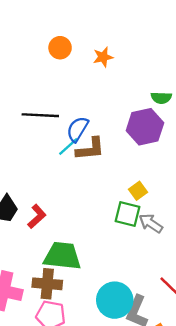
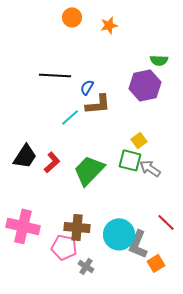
blue semicircle: (78, 129) -> (87, 87), size x0.7
cyan line: (68, 147) -> (70, 117), moved
green trapezoid: (62, 256) -> (89, 170), moved, turned -52
brown cross: (47, 284) -> (77, 227), moved

